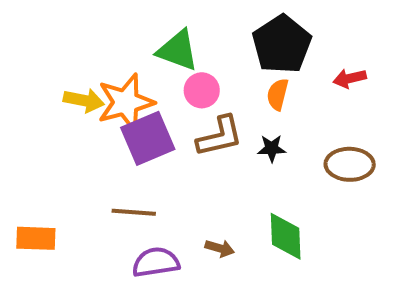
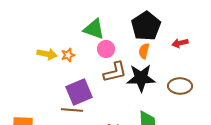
orange star: (126, 102) -> (68, 55), size x0.5
purple square: (148, 138) -> (79, 92), moved
black star: (272, 148) -> (141, 78), size x2.0

